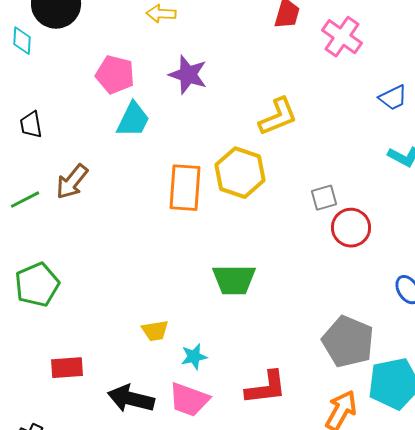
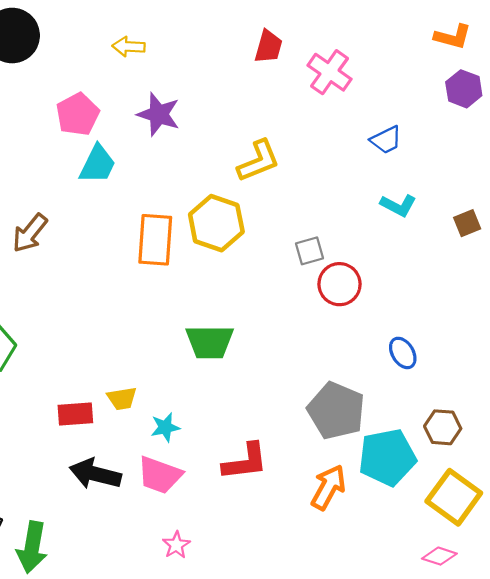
pink pentagon: (115, 75) -> (78, 114), turned 30
red rectangle: (67, 368) -> (75, 414), moved

